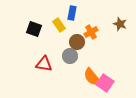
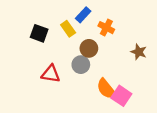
blue rectangle: (72, 13) -> (83, 15), turned 32
brown star: (120, 24) -> (139, 52), moved
orange cross: (91, 32) -> (106, 28), moved, turned -32

